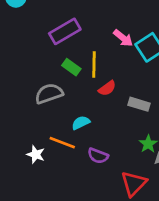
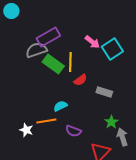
green rectangle: (71, 67) -> (53, 64), size x1.5
gray semicircle: (49, 94) -> (36, 50), moved
orange line: (62, 143) -> (46, 121), turned -30

